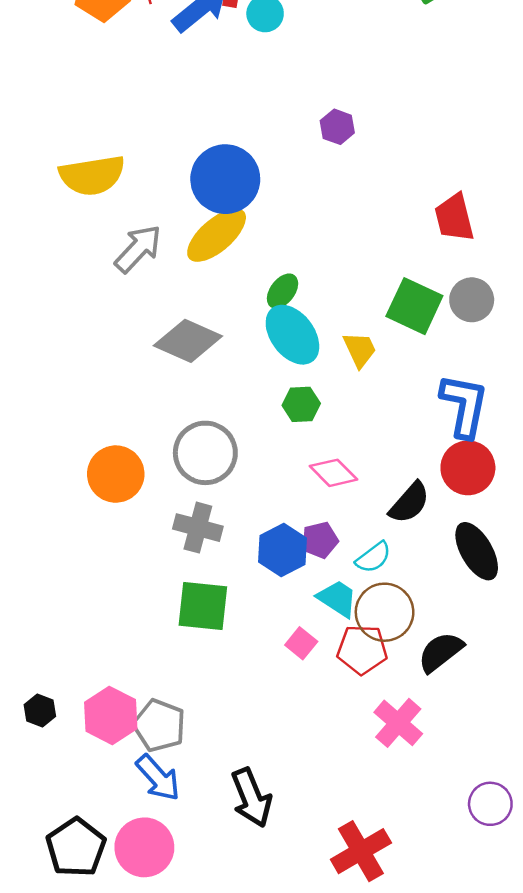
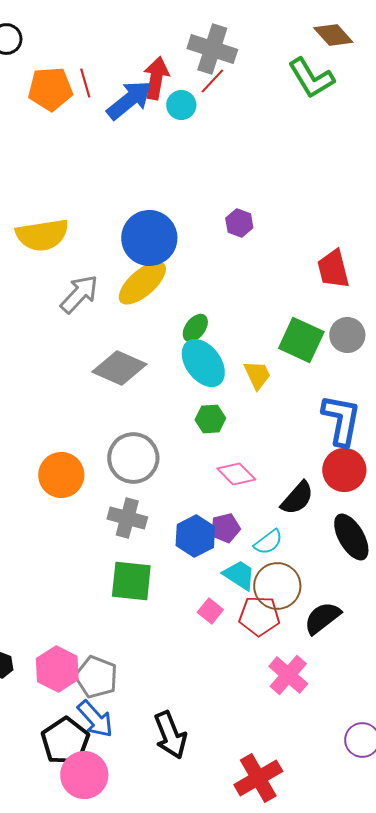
purple hexagon: (337, 127) -> (239, 223), moved
black pentagon: (76, 847) -> (65, 741), moved

